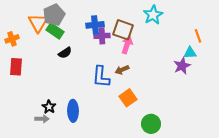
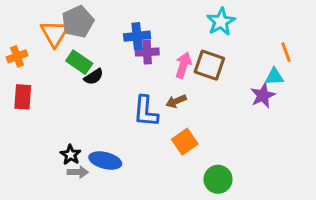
brown square: (123, 30) -> (209, 65), moved
green rectangle: (55, 31) -> (79, 62), moved
blue ellipse: (73, 111) -> (105, 161), turned -75
gray arrow: (42, 119) -> (78, 172), moved

